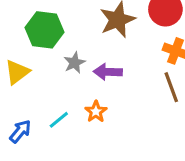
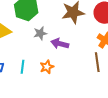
cyan line: (59, 120) -> (22, 67), turned -56

